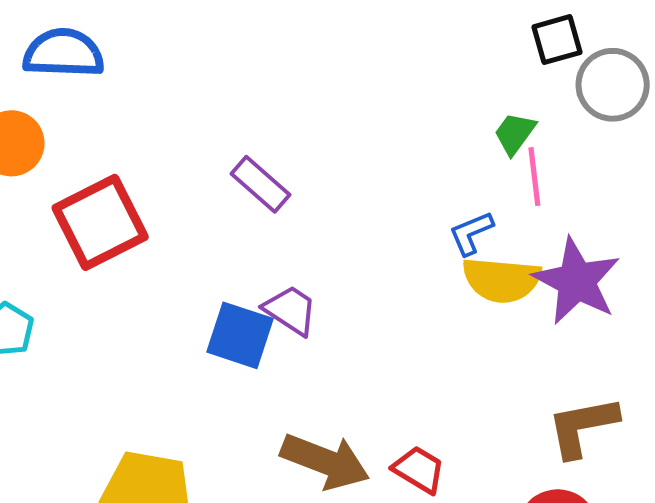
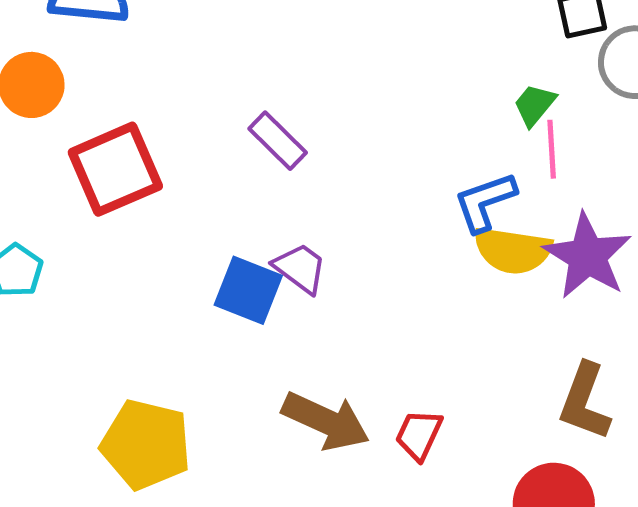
blue L-shape: (471, 233) -> (485, 202), size x1.4
brown L-shape: (582, 427) -> (585, 402), turned -62
red trapezoid: (419, 470) -> (419, 435), turned -100

